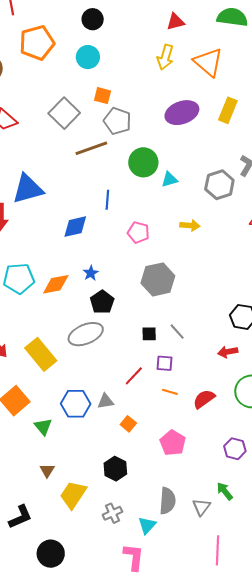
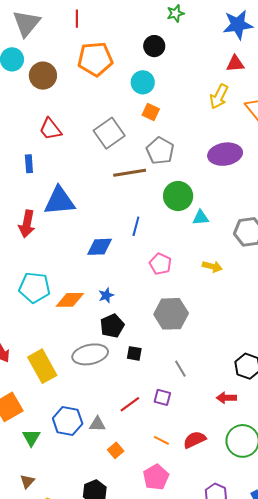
orange square: (102, 96) -> (151, 112), moved
black square: (149, 334) -> (134, 353), moved
orange line: (170, 392) -> (161, 440), moved

